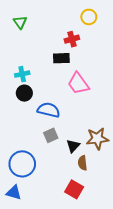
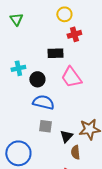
yellow circle: (89, 17) -> (64, 14), moved
red cross: (72, 39) -> (74, 34), moved
black circle: (24, 93) -> (37, 79), moved
gray square: (51, 135) -> (45, 126), turned 32

